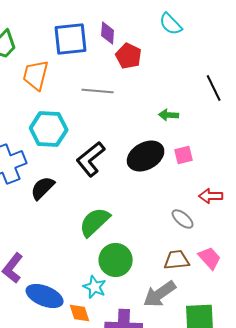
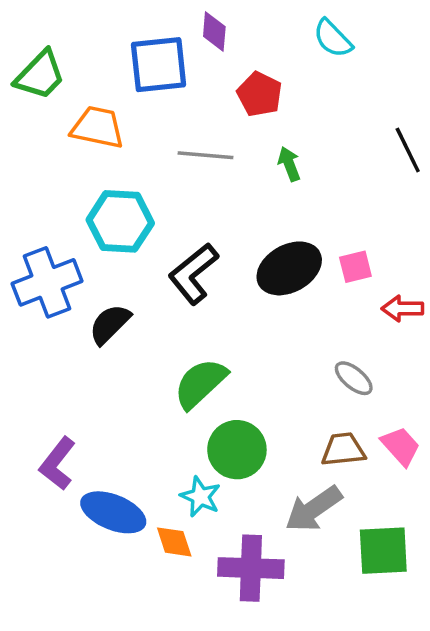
purple diamond: (108, 33) -> (214, 32), moved
orange trapezoid: (36, 75) -> (98, 127), turned 88
green arrow: (169, 115) -> (289, 164), moved, turned 66
red arrow: (211, 196) -> (402, 309), moved

